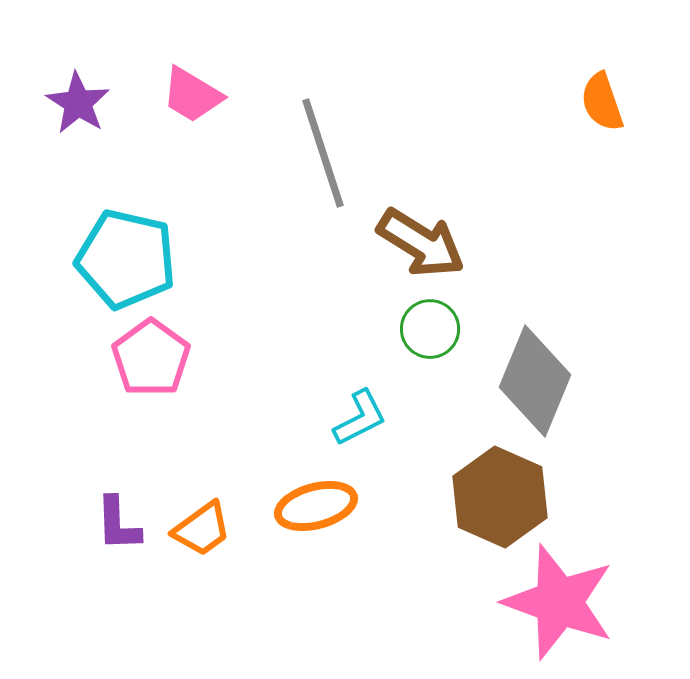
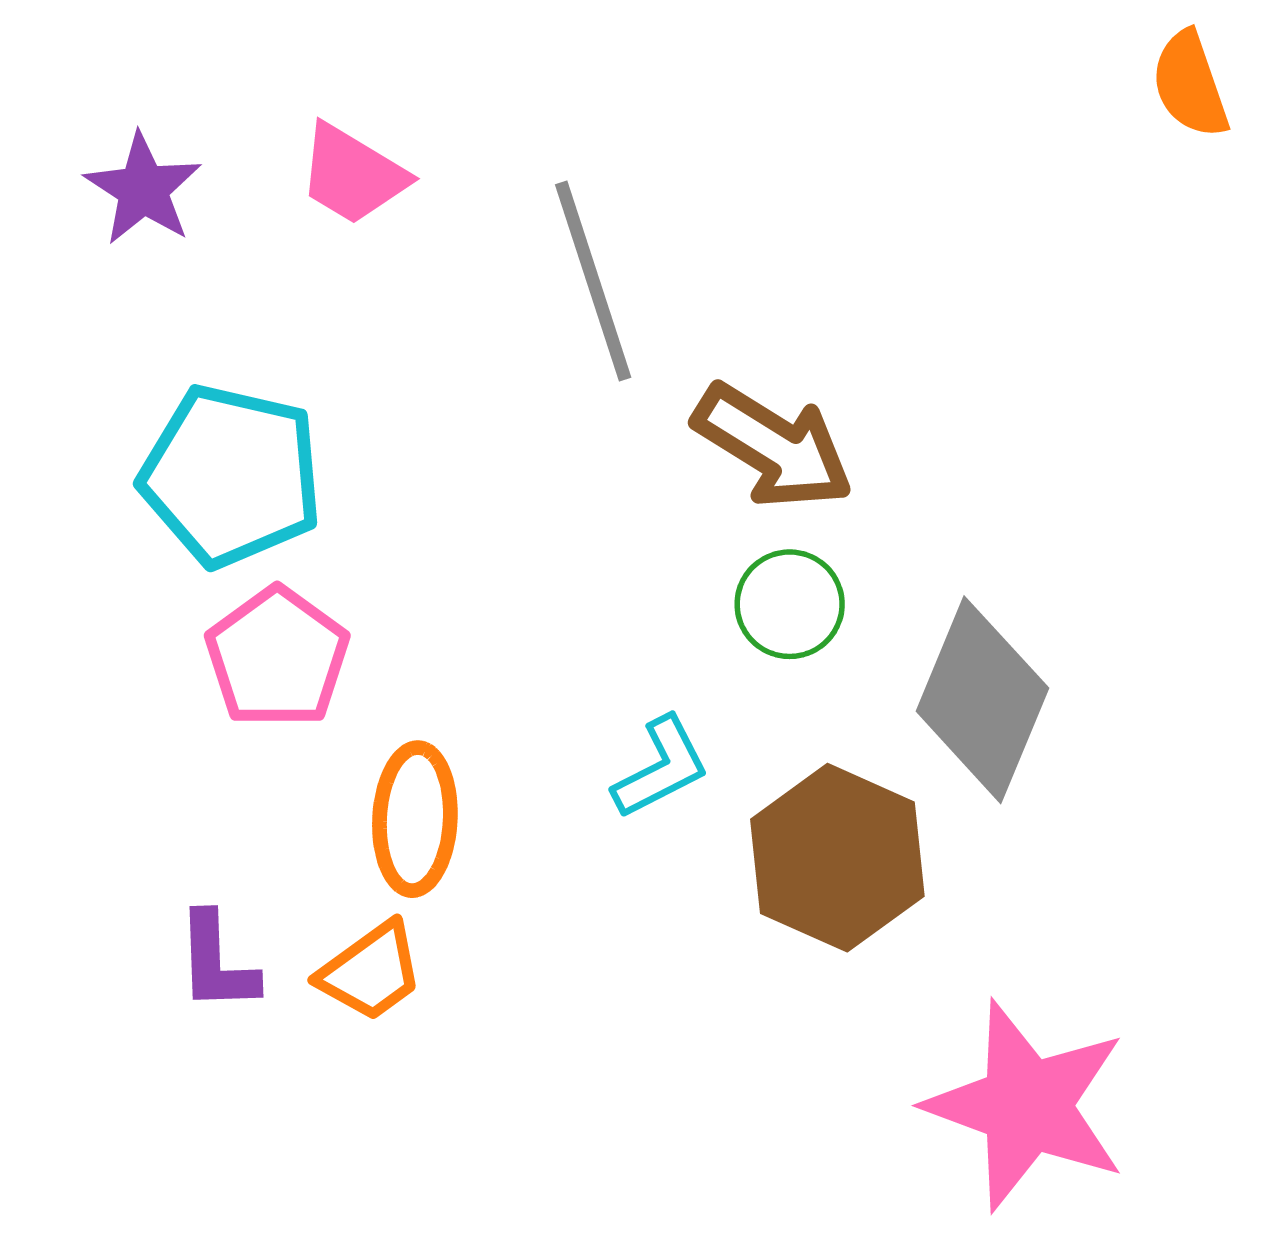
orange semicircle: (602, 102) -> (1190, 84), moved
brown hexagon: (500, 497) -> (837, 858), moved
orange ellipse: (316, 506) -> (415, 819), moved, turned -72

